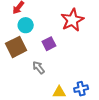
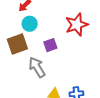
gray arrow: (38, 67) -> (37, 67), size x1.5

